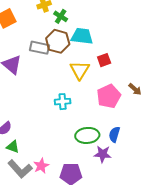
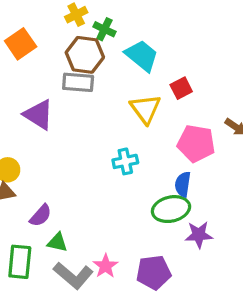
cyan trapezoid: (82, 36) -> (142, 56), turned 40
brown hexagon: (58, 41) -> (85, 55), moved
pink pentagon: (109, 96) -> (196, 143), turned -30
blue semicircle: (114, 134) -> (183, 184), moved

